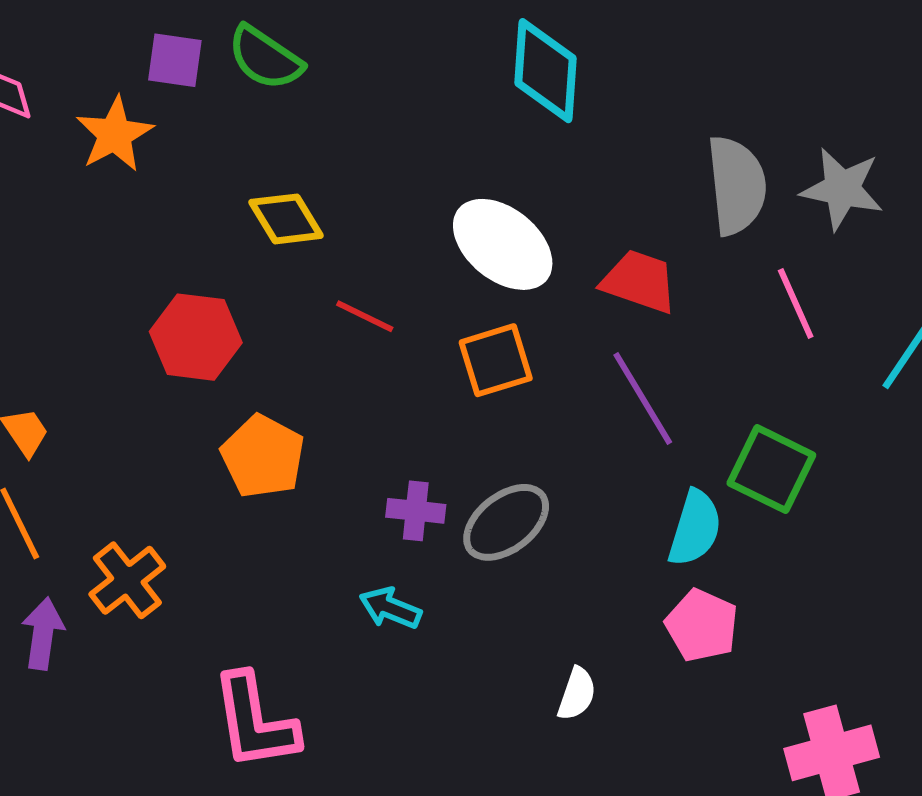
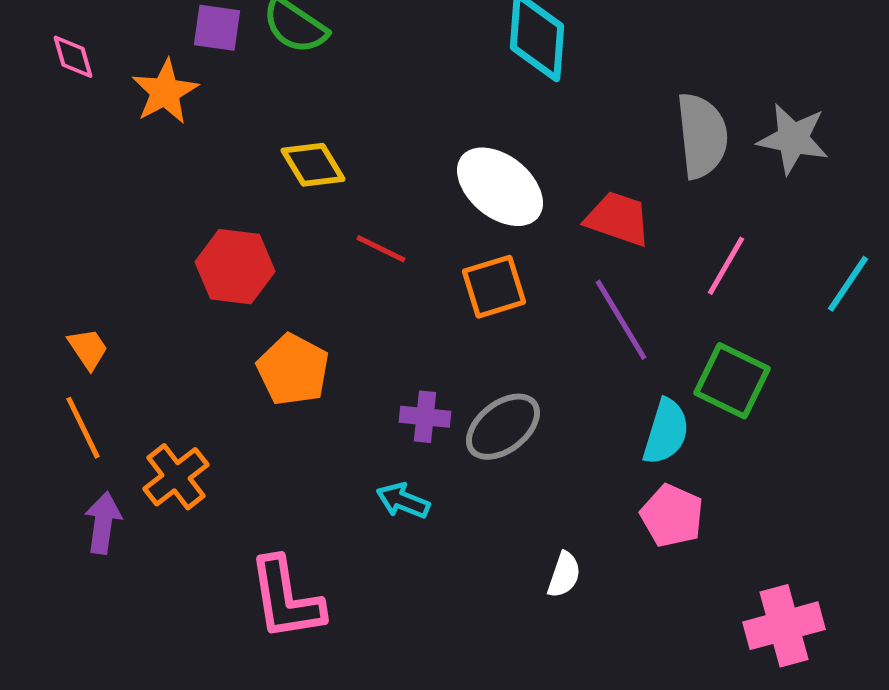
pink line: (796, 303) -> (726, 266), moved, turned 54

